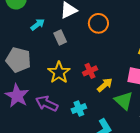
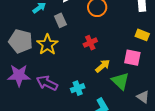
red cross: (90, 71) -> (90, 43), moved
yellow star: (59, 72) -> (47, 45), moved
purple star: (17, 96) -> (19, 75), turned -30

